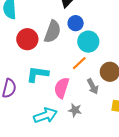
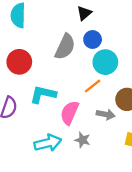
red circle: (27, 39) -> (19, 62), moved
gray arrow: (93, 86) -> (106, 114), turned -56

